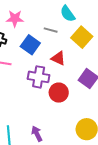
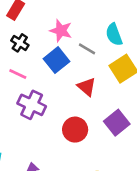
pink star: (15, 19) -> (61, 31), moved
purple cross: (39, 77) -> (32, 105), moved

